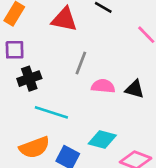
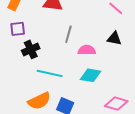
black triangle: (135, 89) -> (114, 38), moved
cyan diamond: (102, 139) -> (91, 75), moved

